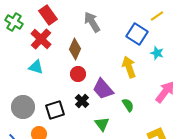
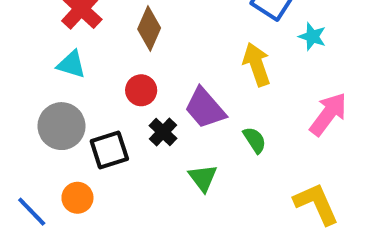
red circle: (78, 74) -> (141, 90), moved
gray circle: (23, 107) -> (62, 126), moved

